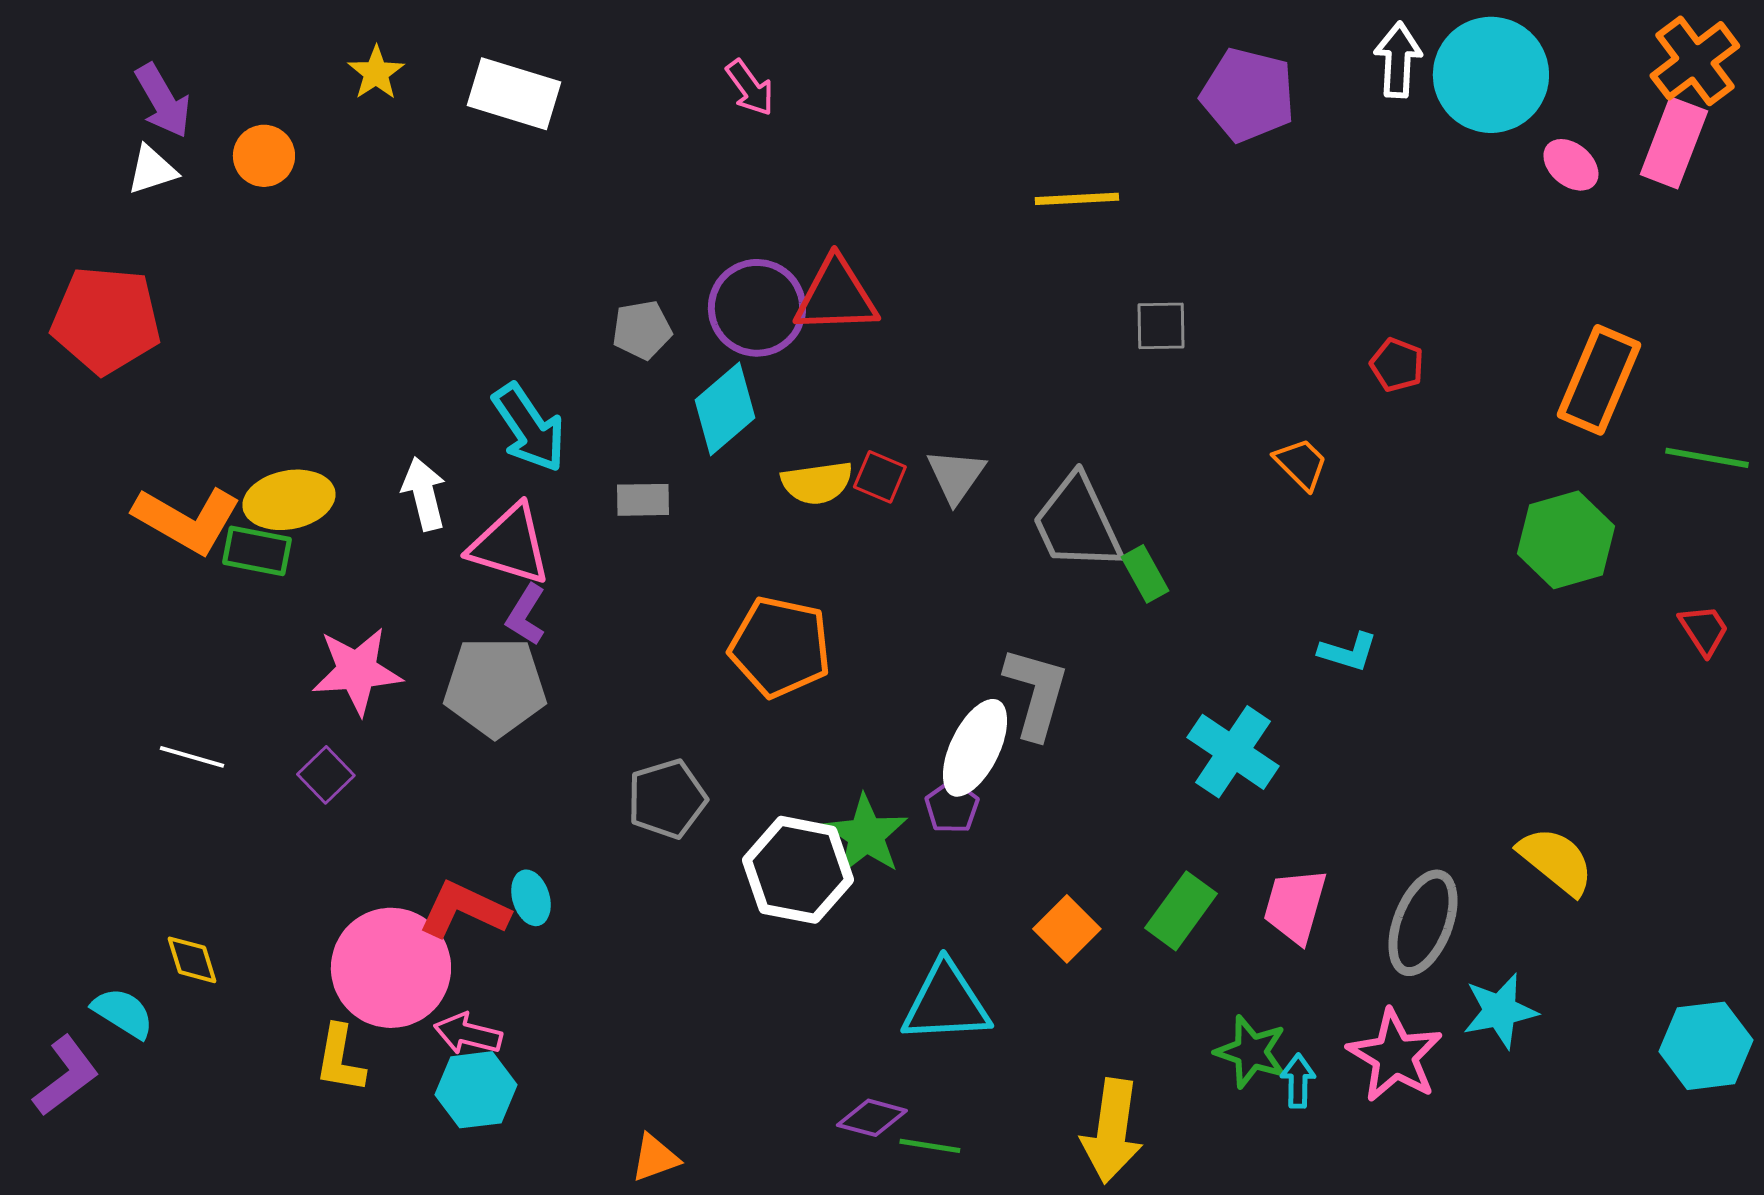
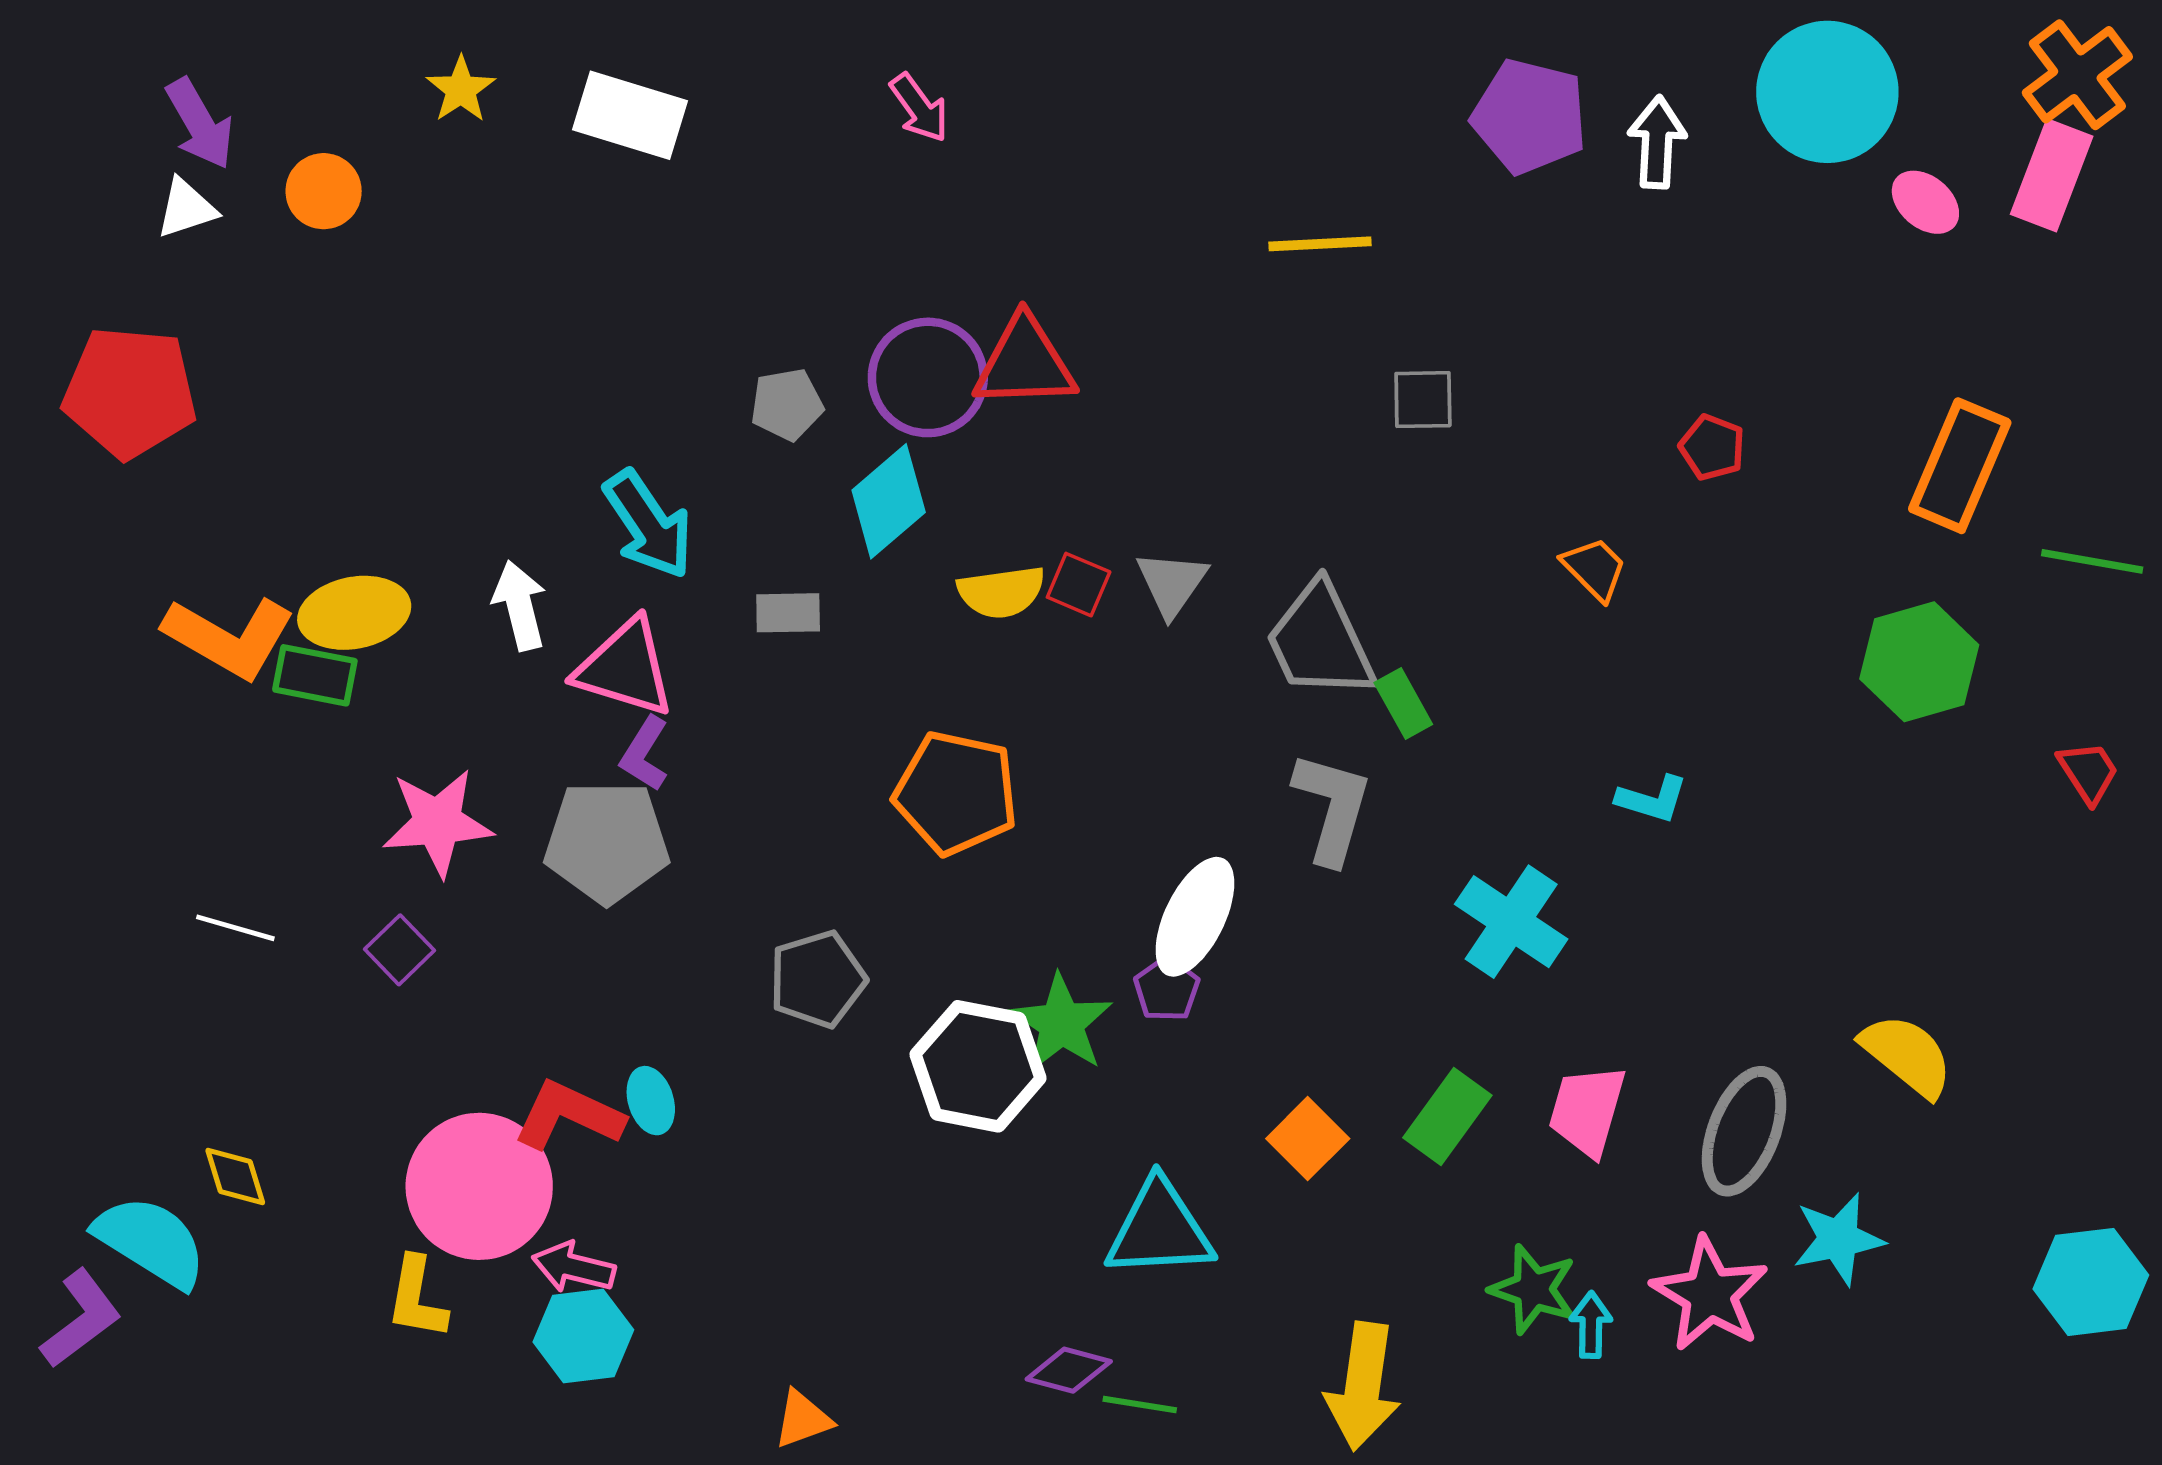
white arrow: (1398, 60) -> (1657, 142), moved
gray L-shape: (1036, 693) -> (1332, 808), moved
cyan semicircle: (123, 1013) -> (151, 1242), size x1.5

